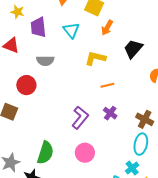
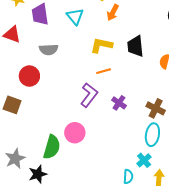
black trapezoid: (133, 49) -> (135, 46), moved, turned -45
orange line: (107, 85) -> (104, 71), moved
purple L-shape: (80, 118) -> (89, 95), moved
pink circle: (85, 153) -> (75, 133), moved

